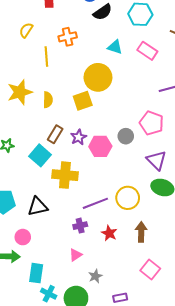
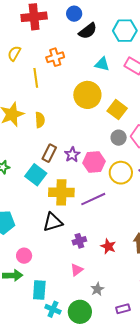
yellow square: (83, 101) -> (117, 110), moved, turned -30
gray circle: (126, 136) -> (119, 138), moved
yellow circle: (128, 198) -> (121, 173), moved
purple line: (95, 203) -> (93, 199), moved
black triangle: (38, 207) -> (53, 222), moved

